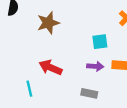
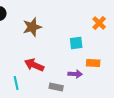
purple arrow: (95, 66) -> (75, 74), moved
gray rectangle: (89, 93) -> (56, 87), moved

